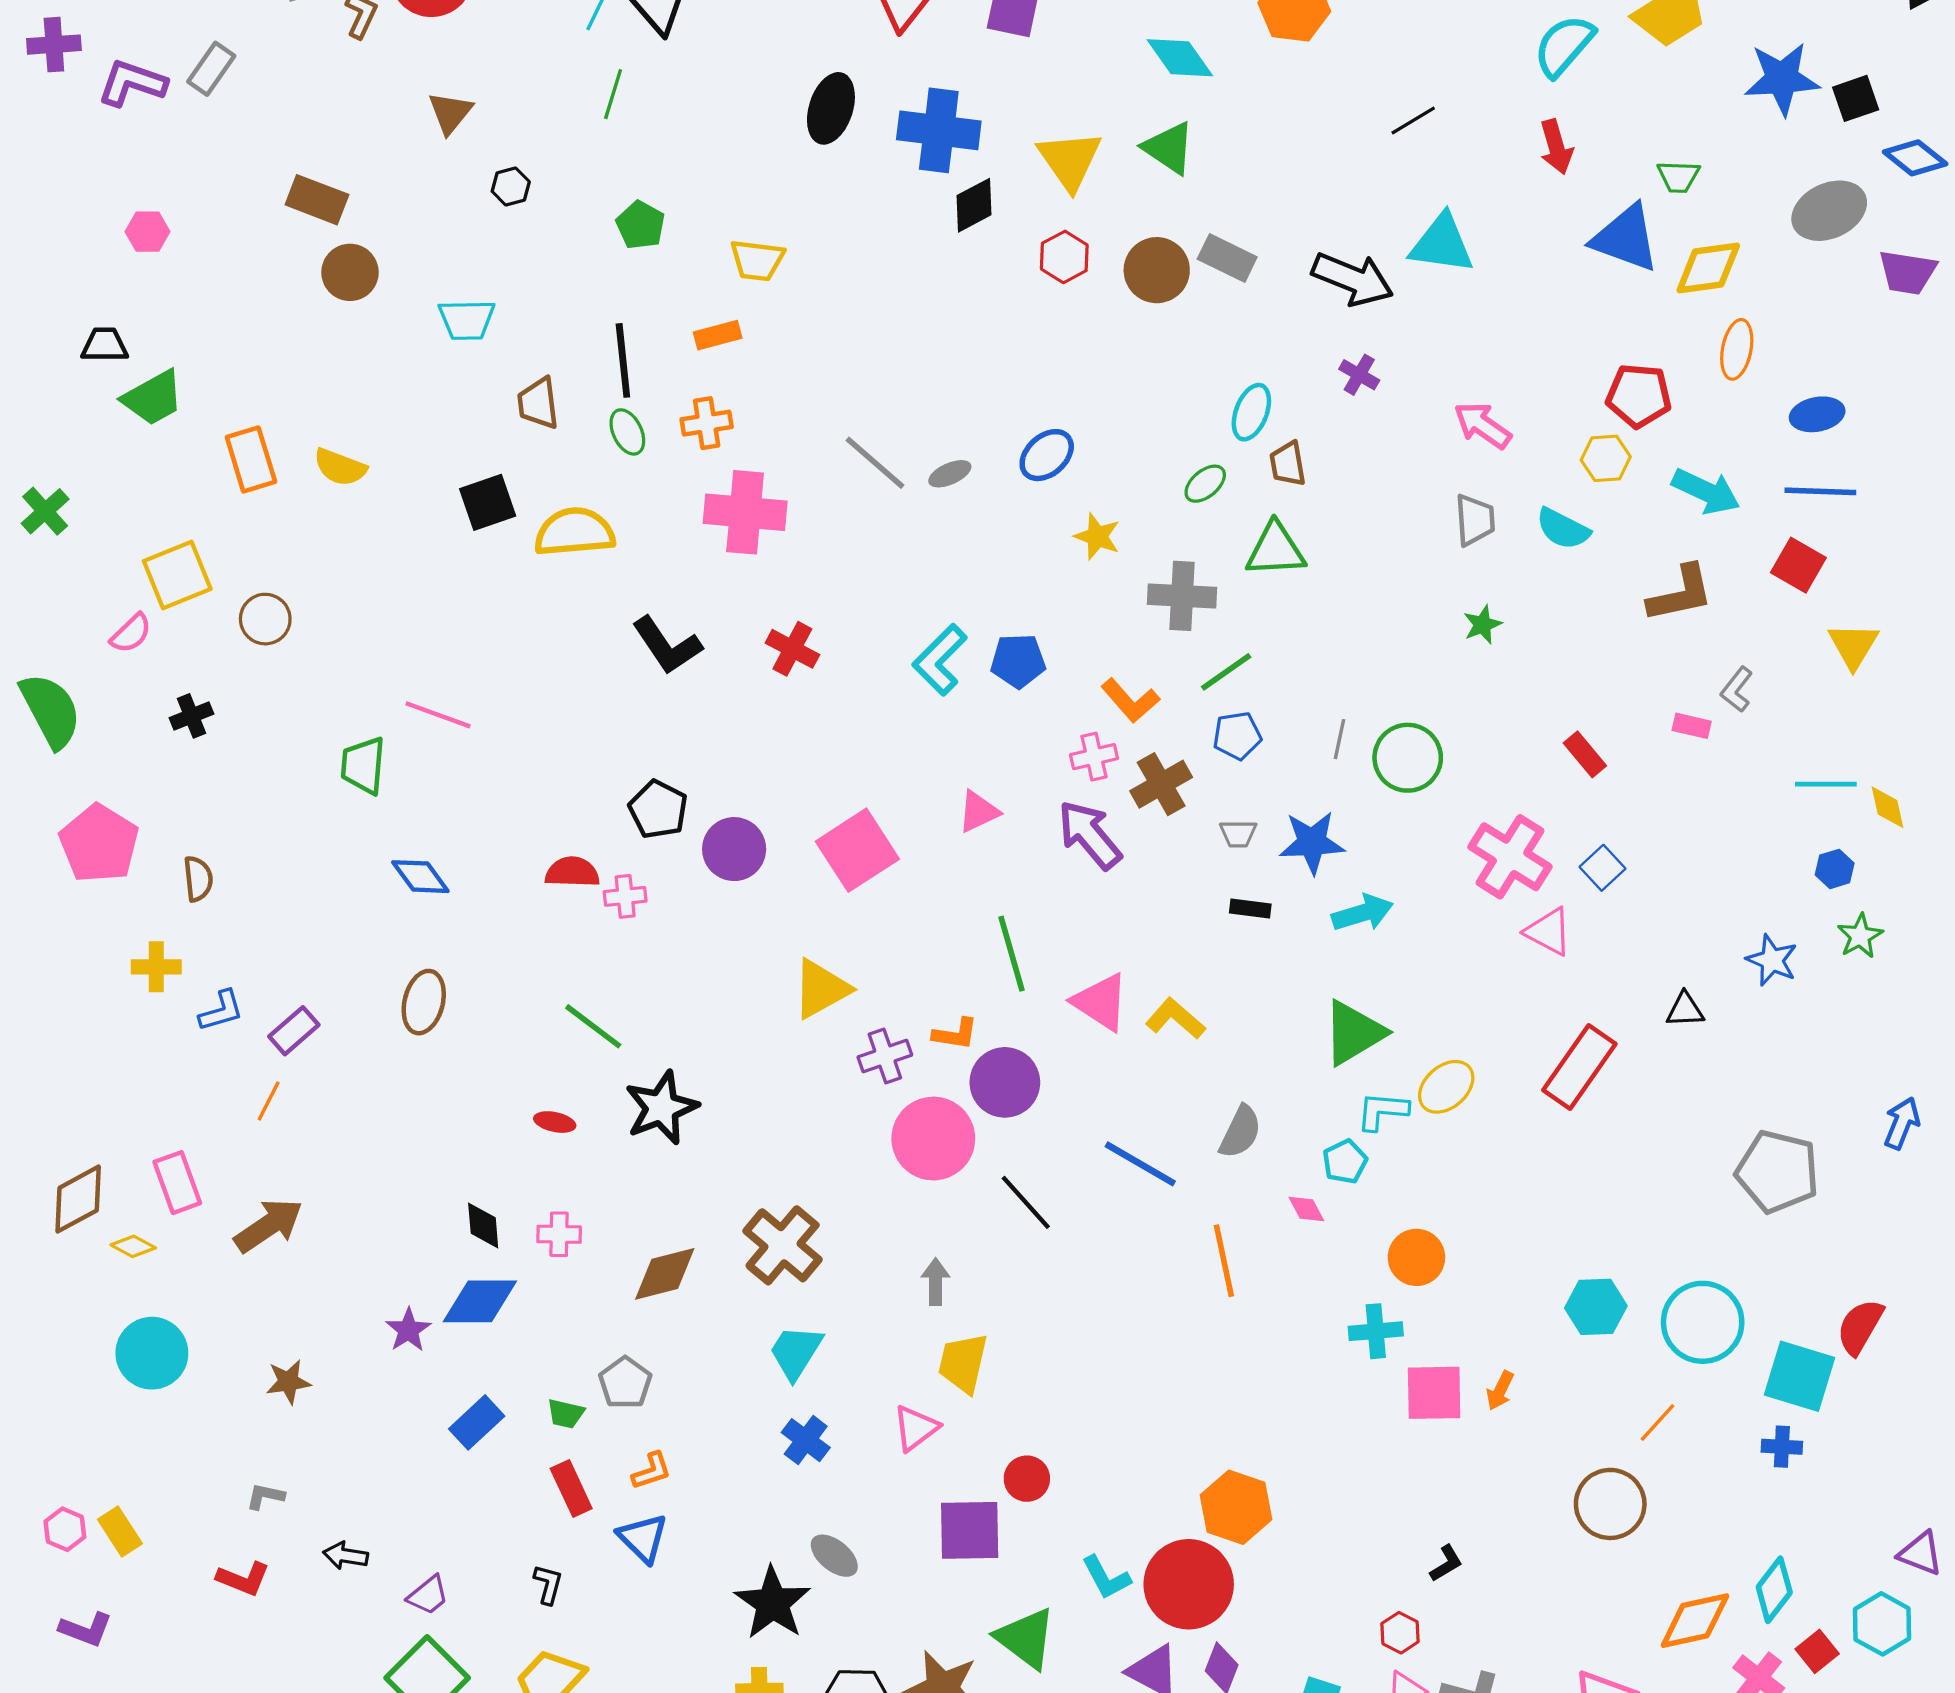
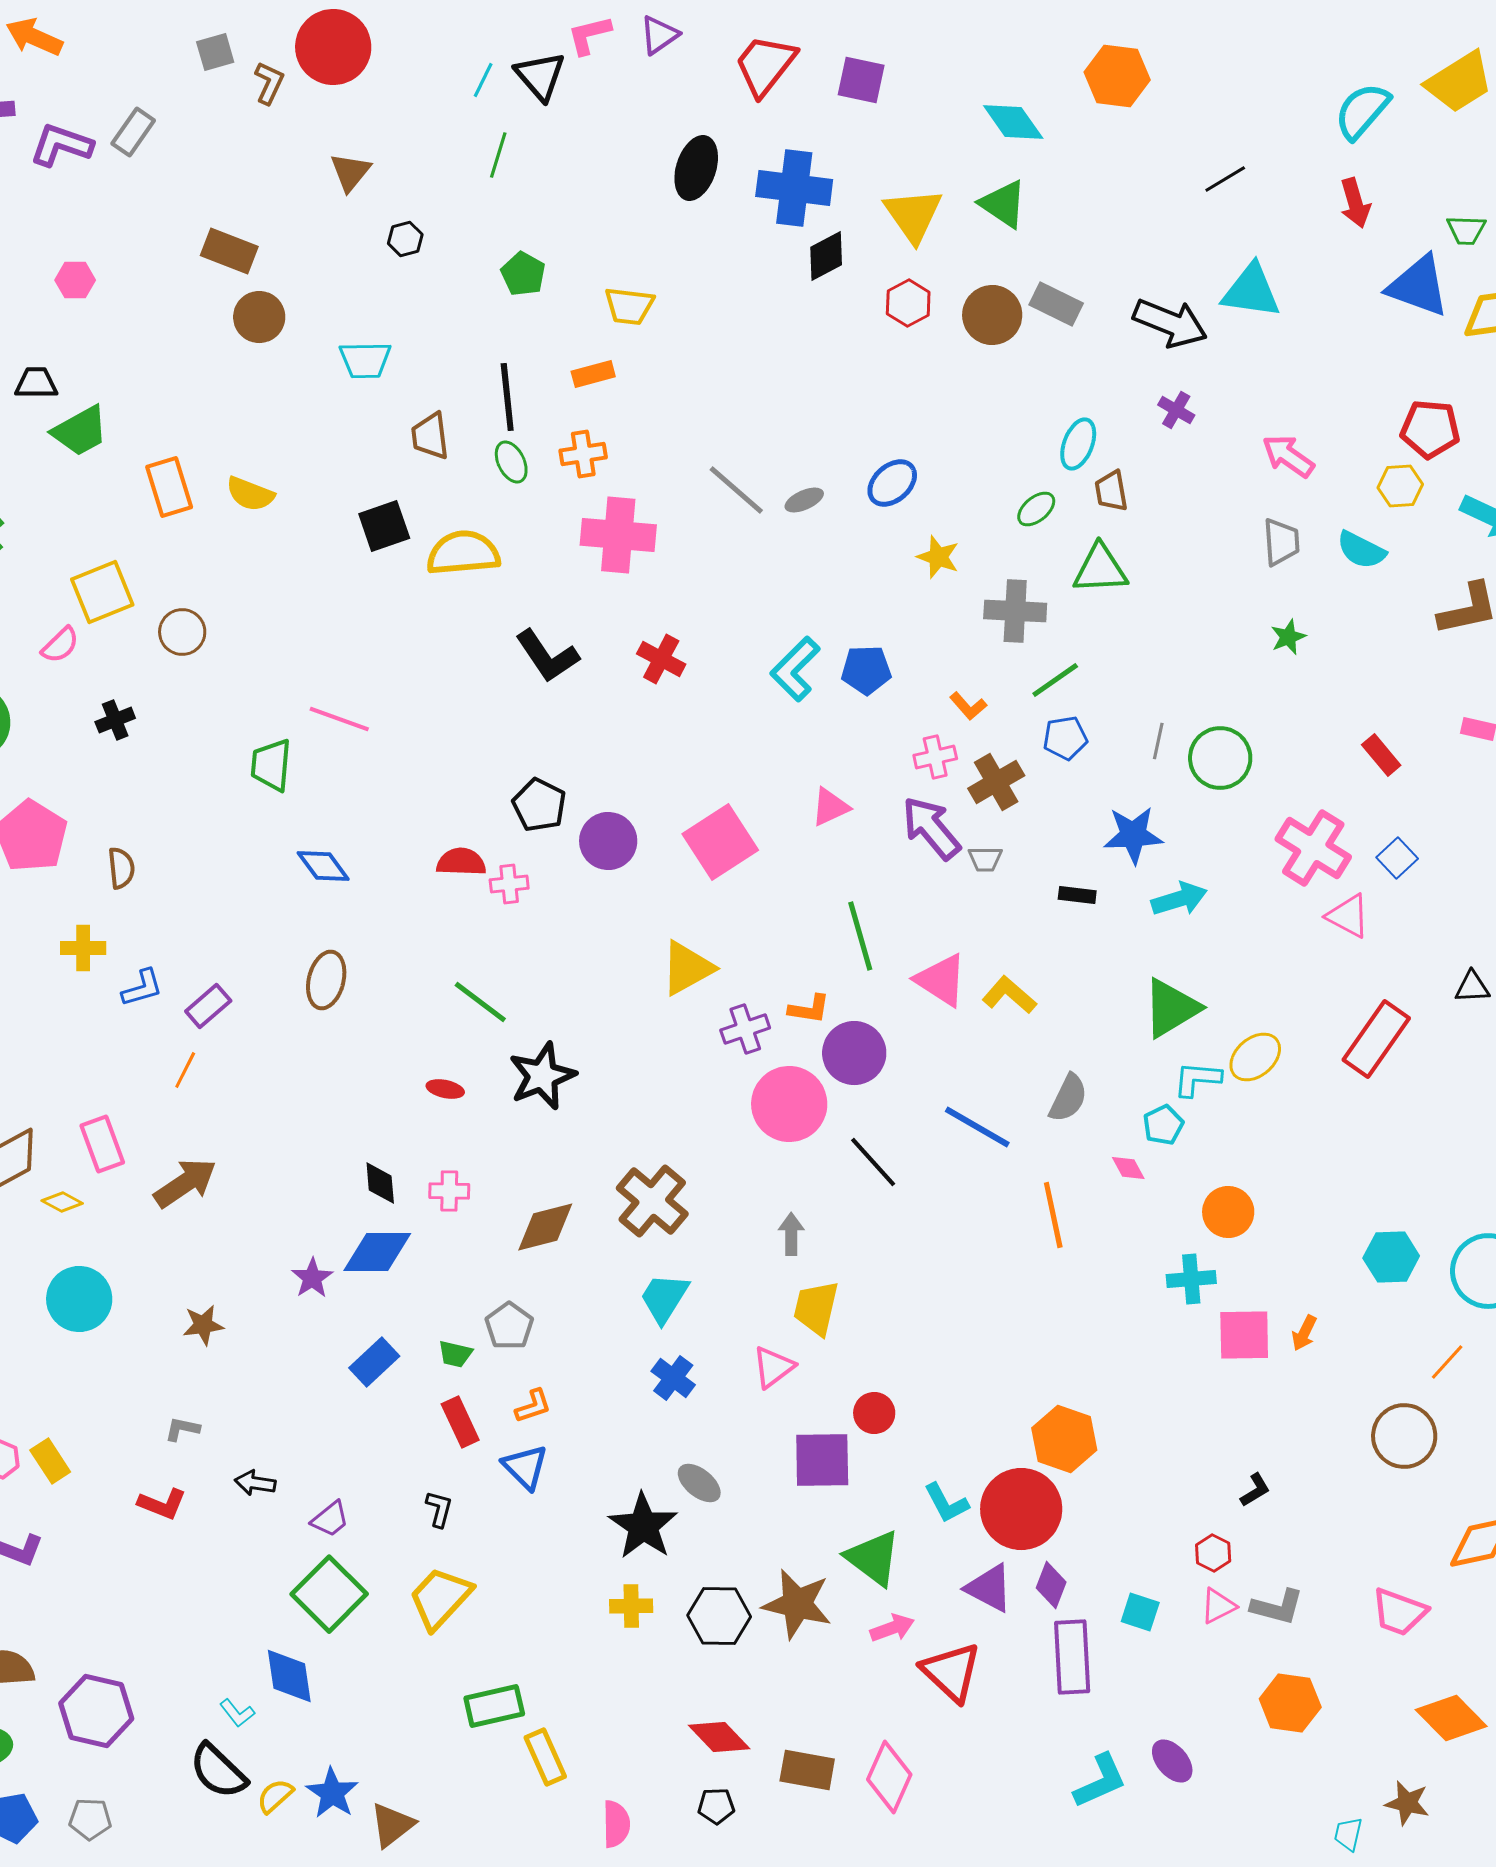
orange L-shape: (1130, 700) -> (968, 706), size x0.7
gray trapezoid: (1238, 834) -> (985, 859), moved

